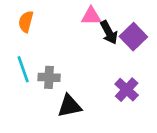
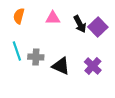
pink triangle: (91, 16) -> (53, 18), moved
black triangle: (69, 106) -> (61, 66), moved, turned 36

